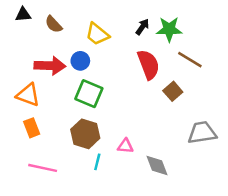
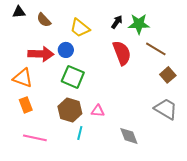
brown square: (173, 91) -> (168, 75), moved
gray trapezoid: (202, 133) -> (166, 109), turned 40
pink triangle: (125, 146) -> (98, 111), moved

